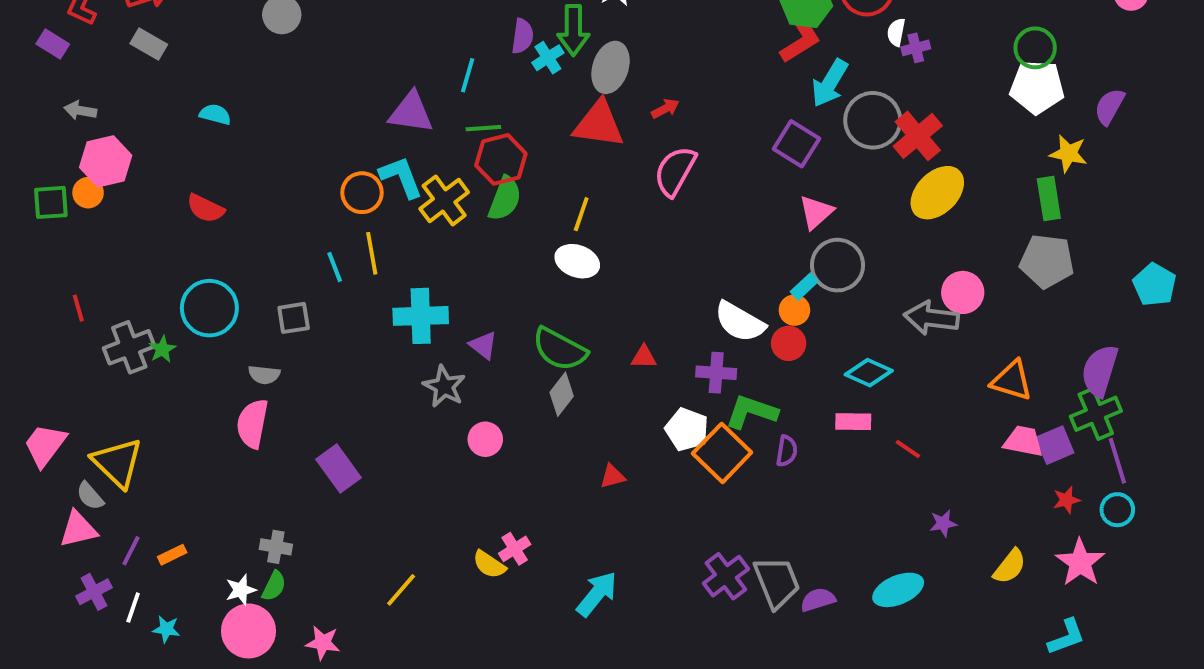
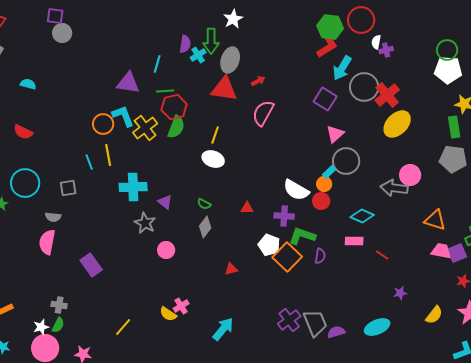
green semicircle: (560, 349) -> (204, 204), size x0.5

